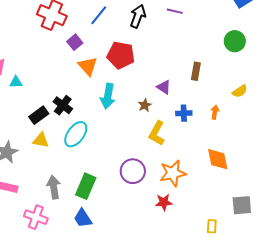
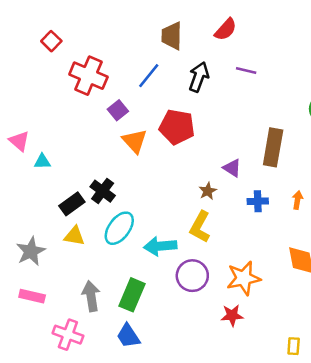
brown rectangle: (196, 71) -> (273, 147), size x1.6
cyan arrow: (108, 96) -> (160, 246), moved, turned 75
yellow L-shape: (157, 133) -> (200, 227), moved

